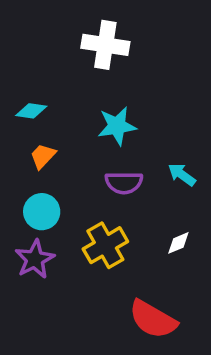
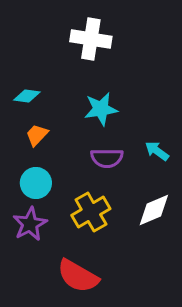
white diamond: (178, 243) -> (154, 210), size x1.6
red semicircle: (153, 319) -> (78, 276), moved

